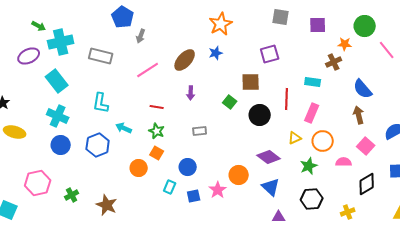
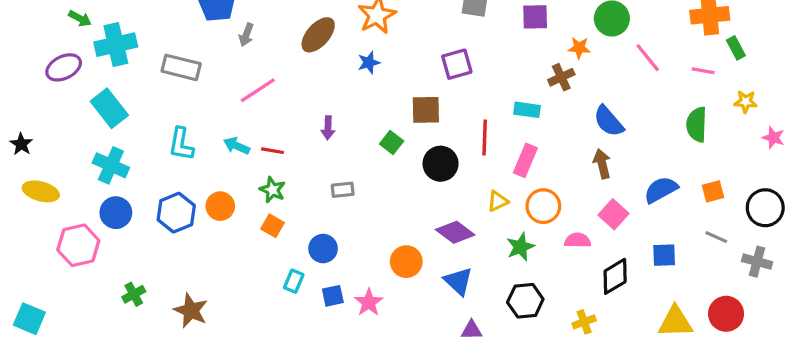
brown ellipse: (185, 60) -> (318, 35), moved
cyan arrow: (124, 128) -> (237, 146), moved
orange circle: (139, 168) -> (220, 206), moved
pink hexagon: (38, 183) -> (78, 245), moved
pink star: (218, 190) -> (369, 302), moved

